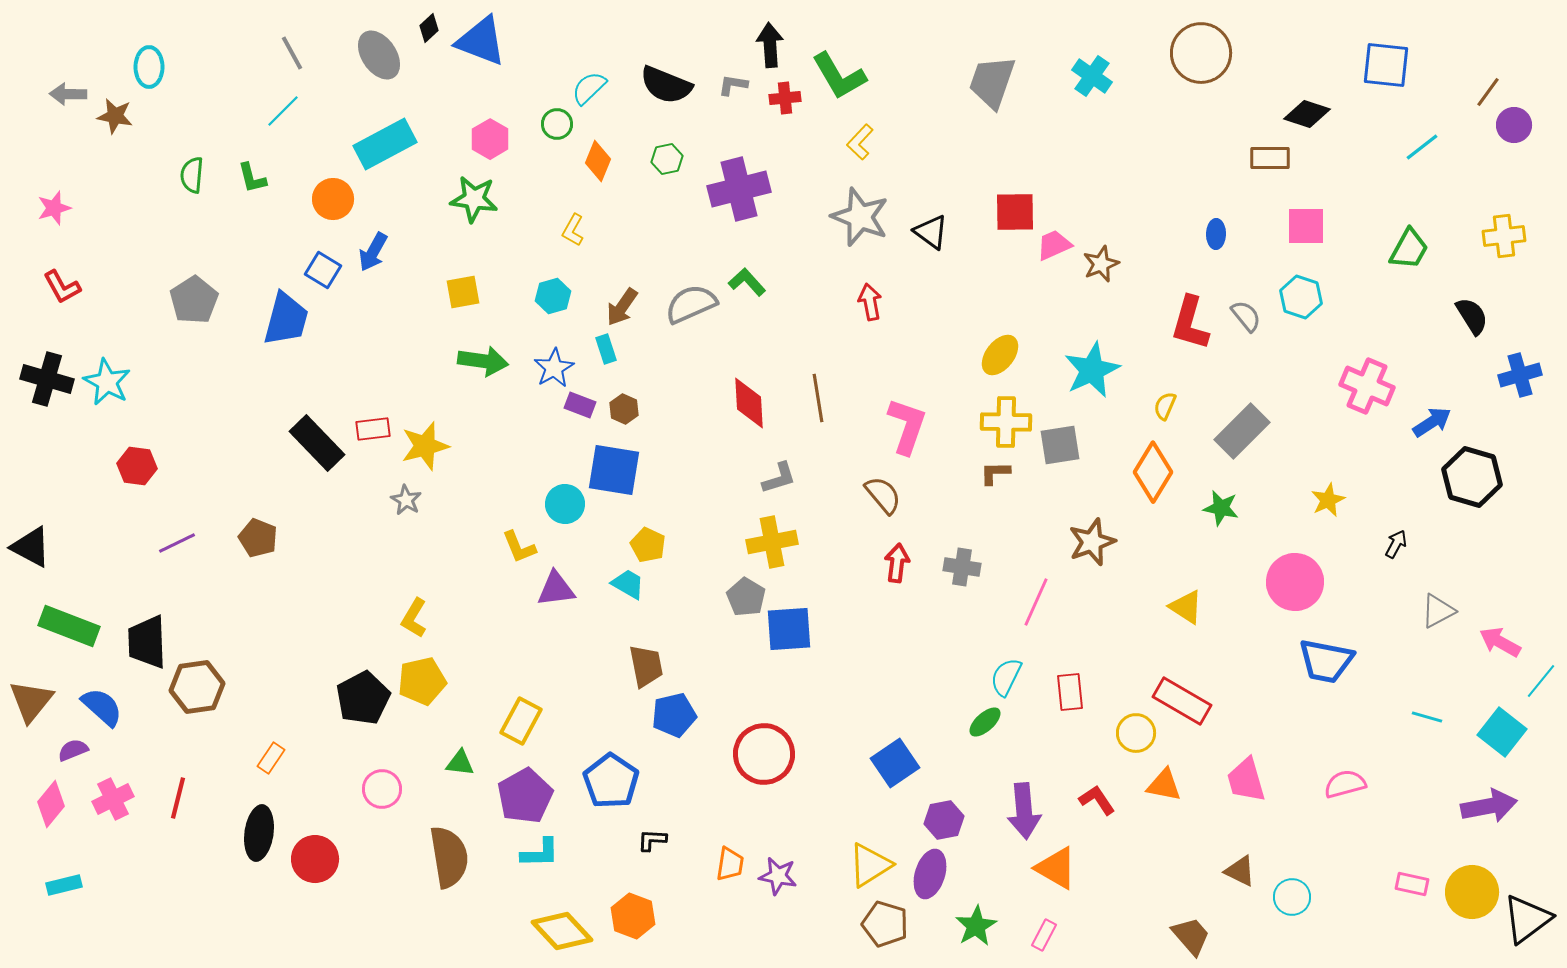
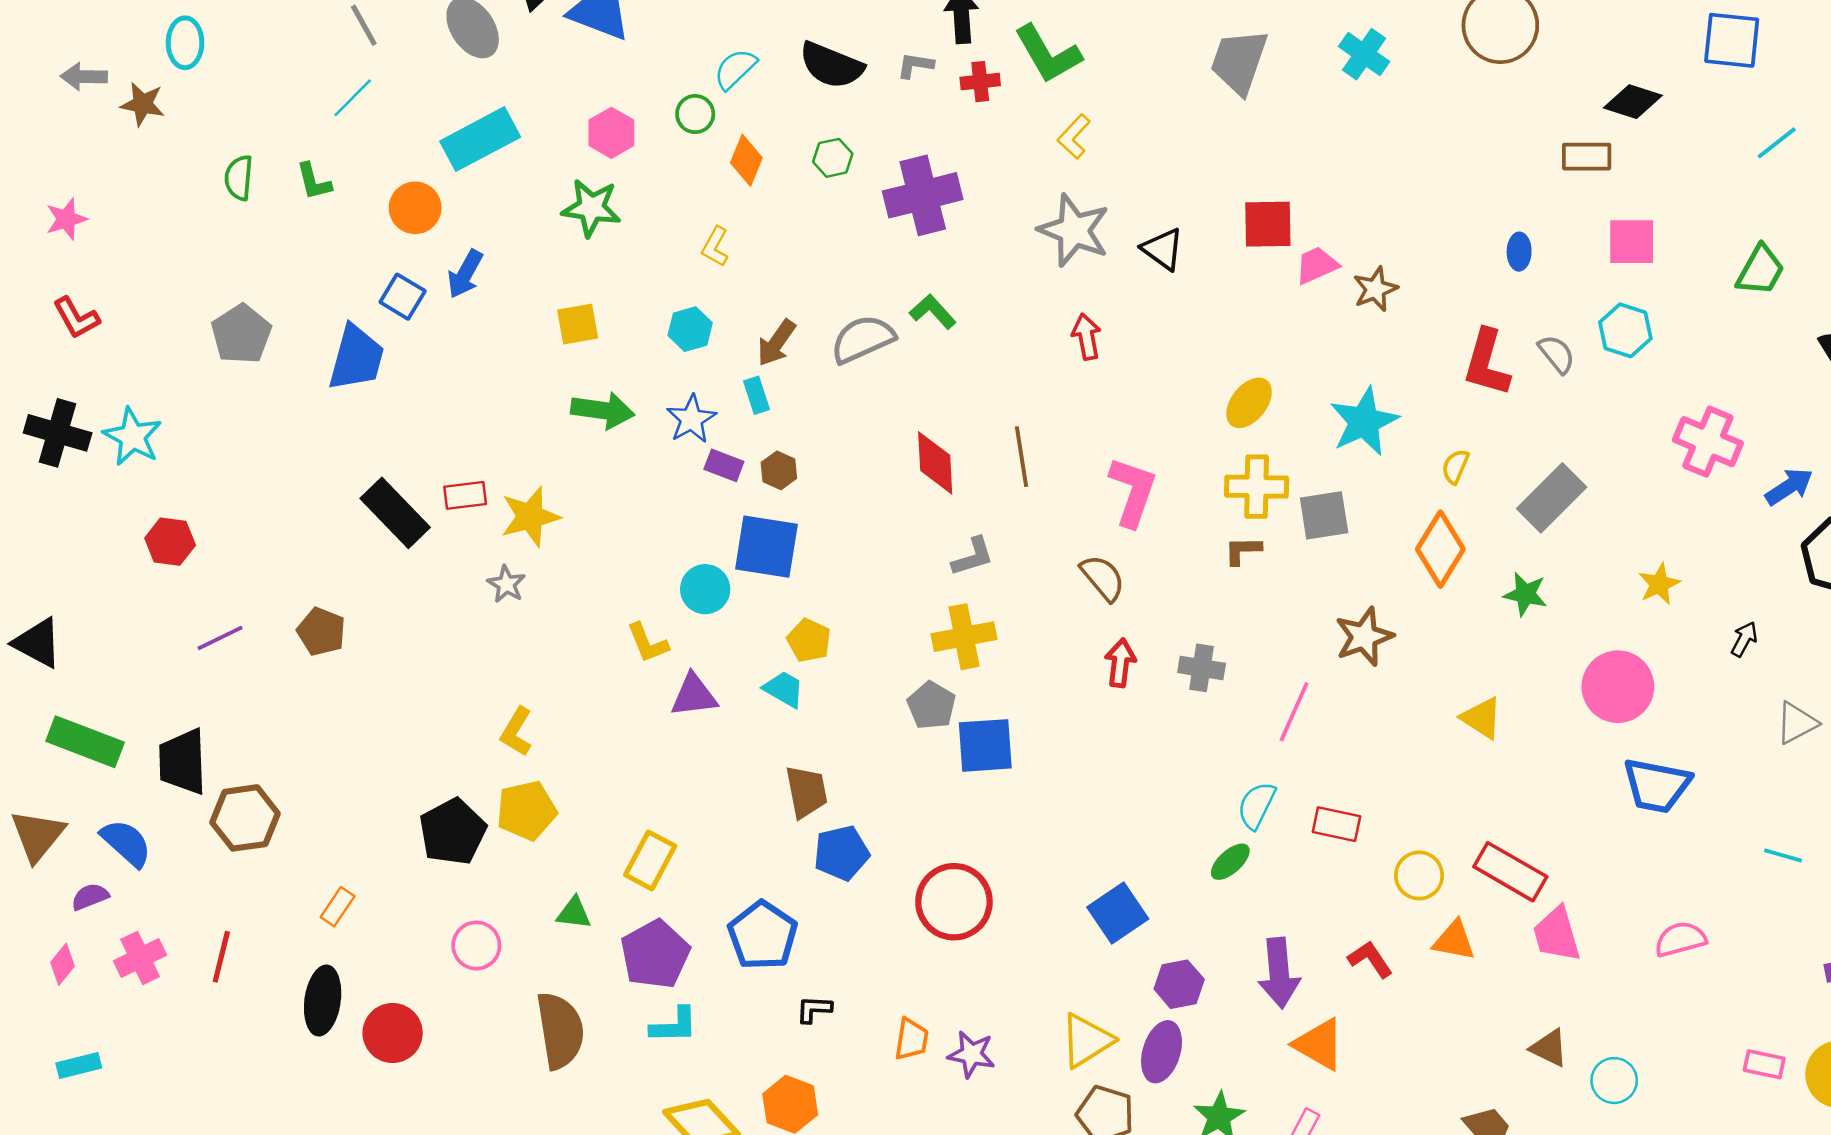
red rectangle: (1070, 692) -> (1337, 824), turned -72
red rectangle: (1182, 701) -> (1510, 872), moved
pink diamond: (51, 804) -> (63, 964), size x0.7

